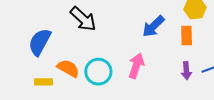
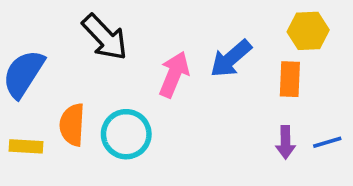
pink arrow: (136, 66) -> (174, 74), moved
orange semicircle: (68, 68) -> (72, 125), turned -120

